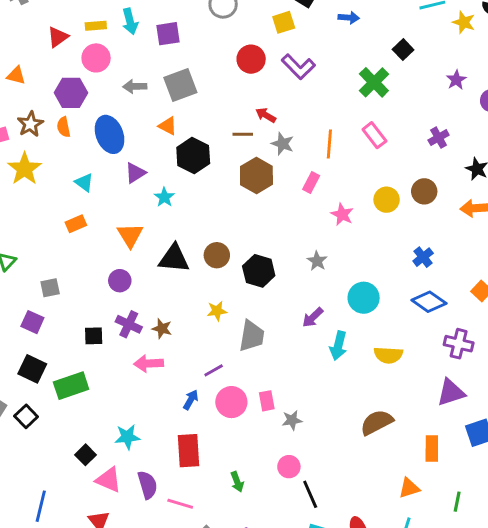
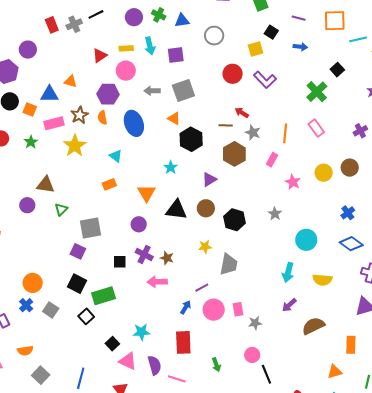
purple triangle: (135, 173) -> (209, 179), moved
gray square: (50, 288) -> (91, 228), size x1.6
purple arrow: (313, 317) -> (289, 305), moved
black square: (26, 416) -> (86, 316), moved

